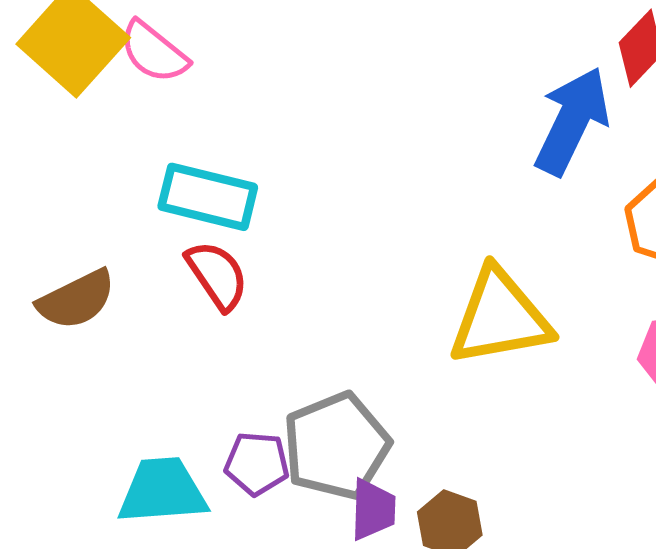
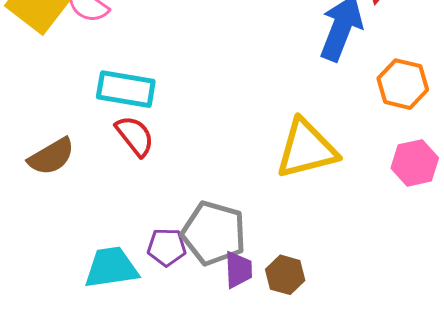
gray pentagon: (336, 446) -> (214, 233), turned -30

